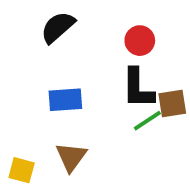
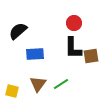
black semicircle: (58, 27) -> (18, 31), moved
green line: (147, 121) -> (61, 84), moved

